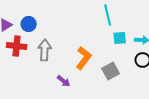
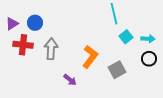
cyan square: (120, 38) -> (126, 37), turned -32

